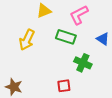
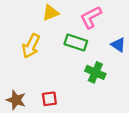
red square: (64, 86) -> (49, 99), moved

